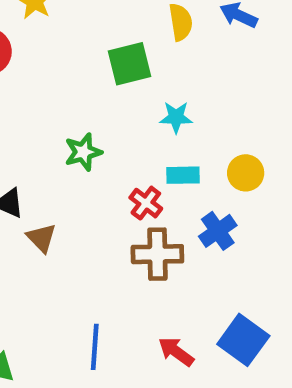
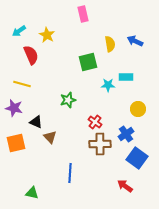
cyan rectangle: (183, 175) -> (126, 77), moved
blue square: (243, 340) -> (137, 158), moved
blue line: (95, 347) -> (70, 173), moved
red arrow: (176, 352) -> (125, 186), moved

